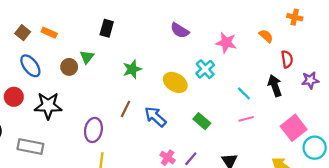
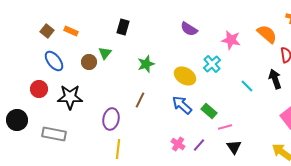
orange semicircle: (266, 36) -> (267, 34), size x1.5
blue arrow: (155, 117) -> (182, 105), moved
pink line: (246, 119) -> (225, 127), moved

